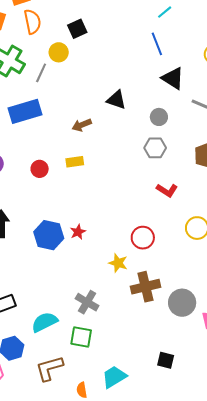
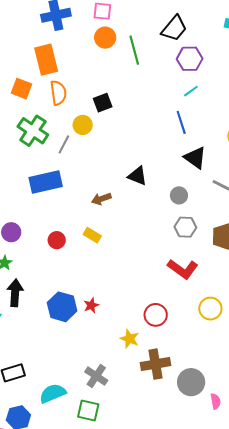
gray hexagon: (155, 148) -> (185, 227), moved
yellow rectangle: (75, 162) -> (92, 235), turned 36
red L-shape: (167, 190) -> (183, 269), size x1.4

